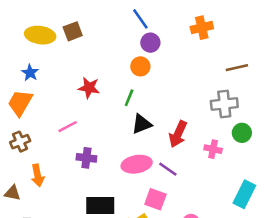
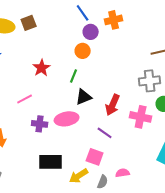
orange cross: (202, 28) -> (114, 20), moved
red star: (89, 88) -> (42, 68), turned 30
pink cross: (213, 149) -> (141, 117), size x1.5
pink ellipse: (137, 164) -> (67, 119), moved

